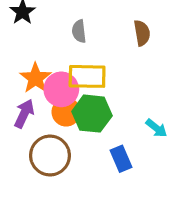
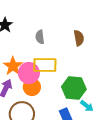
green hexagon: (92, 114) -> (74, 88), moved
cyan arrow: (156, 128) -> (87, 106), moved

